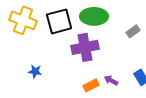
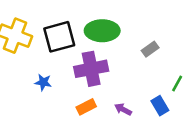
blue star: (35, 71) -> (43, 82), moved
orange rectangle: (91, 85) -> (86, 107), moved

